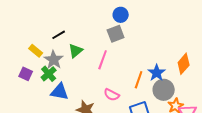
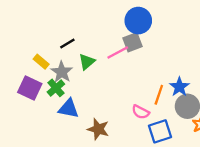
blue circle: (121, 15) -> (138, 21), size x1.5
pink line: (103, 60) -> (118, 53), moved, turned 42
purple square: (26, 74) -> (30, 88), size x1.5
pink semicircle: (112, 95) -> (141, 112), moved

